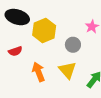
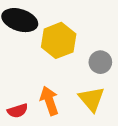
red semicircle: (15, 51) -> (18, 111), moved

